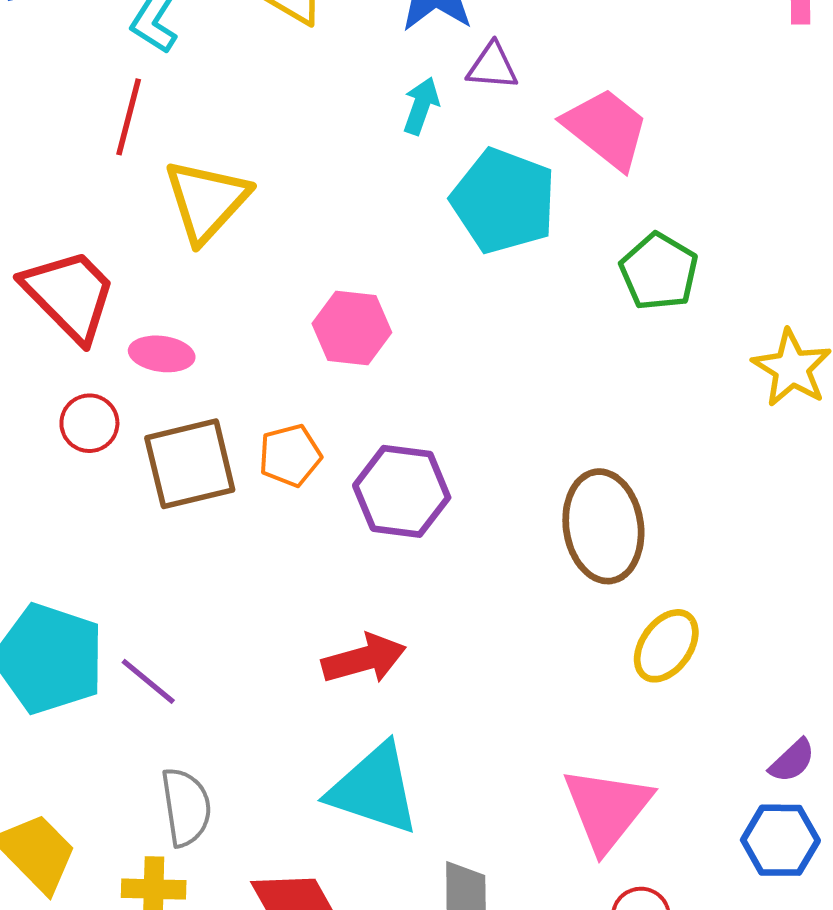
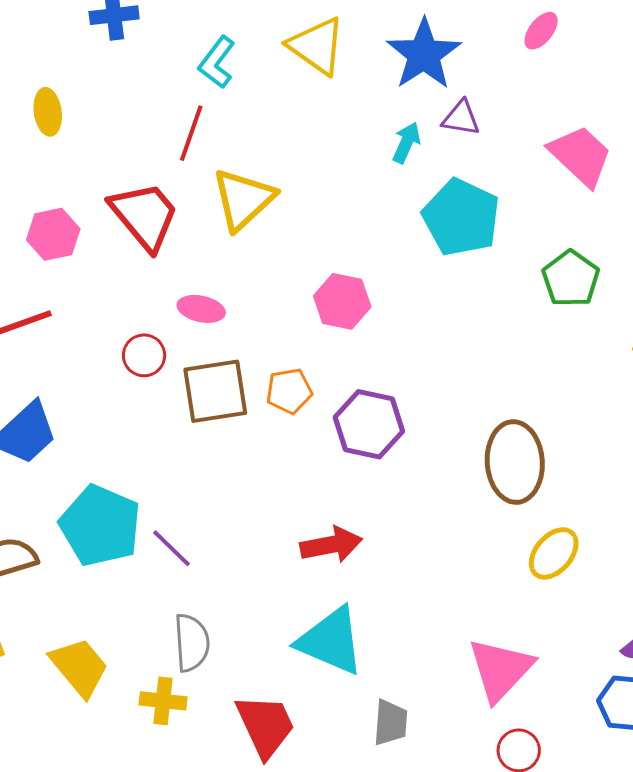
pink trapezoid: (606, 129) -> (581, 156), moved
red trapezoid: (70, 295) -> (144, 216), moved

